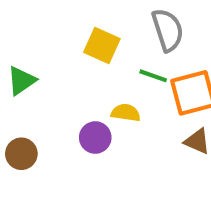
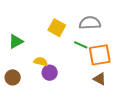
gray semicircle: (168, 30) -> (90, 23), turned -80
yellow semicircle: (126, 113) -> (41, 62), moved

